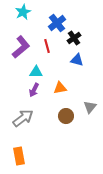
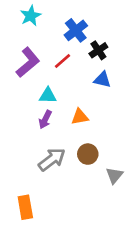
red line: (47, 46) -> (63, 61), turned 64
gray triangle: (90, 107) -> (114, 175), moved
gray arrow: (23, 118) -> (52, 159), moved

